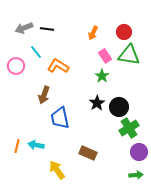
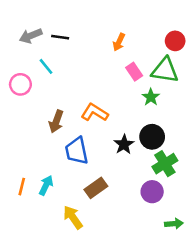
red circle: (124, 32) -> (175, 41), moved
orange L-shape: (58, 66) -> (95, 112), moved
green star: (102, 76) -> (151, 97), moved
black star: (97, 103) -> (124, 144), moved
cyan arrow: (36, 145) -> (46, 185), turned 105
purple circle: (139, 152) -> (152, 192), moved
brown rectangle: (88, 153) -> (96, 188), moved, turned -60

